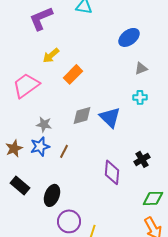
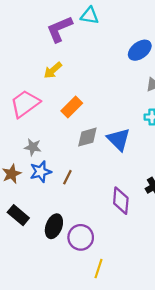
purple L-shape: (41, 18) -> (60, 29), moved
orange rectangle: (73, 74) -> (72, 107), moved
gray star: (44, 124) -> (33, 147), moved
purple circle: (69, 221) -> (81, 237), moved

